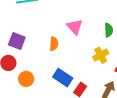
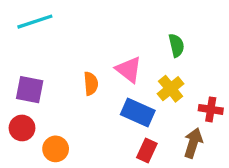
pink triangle: (75, 27) -> (129, 70), moved
blue rectangle: (63, 78) -> (138, 112), moved

